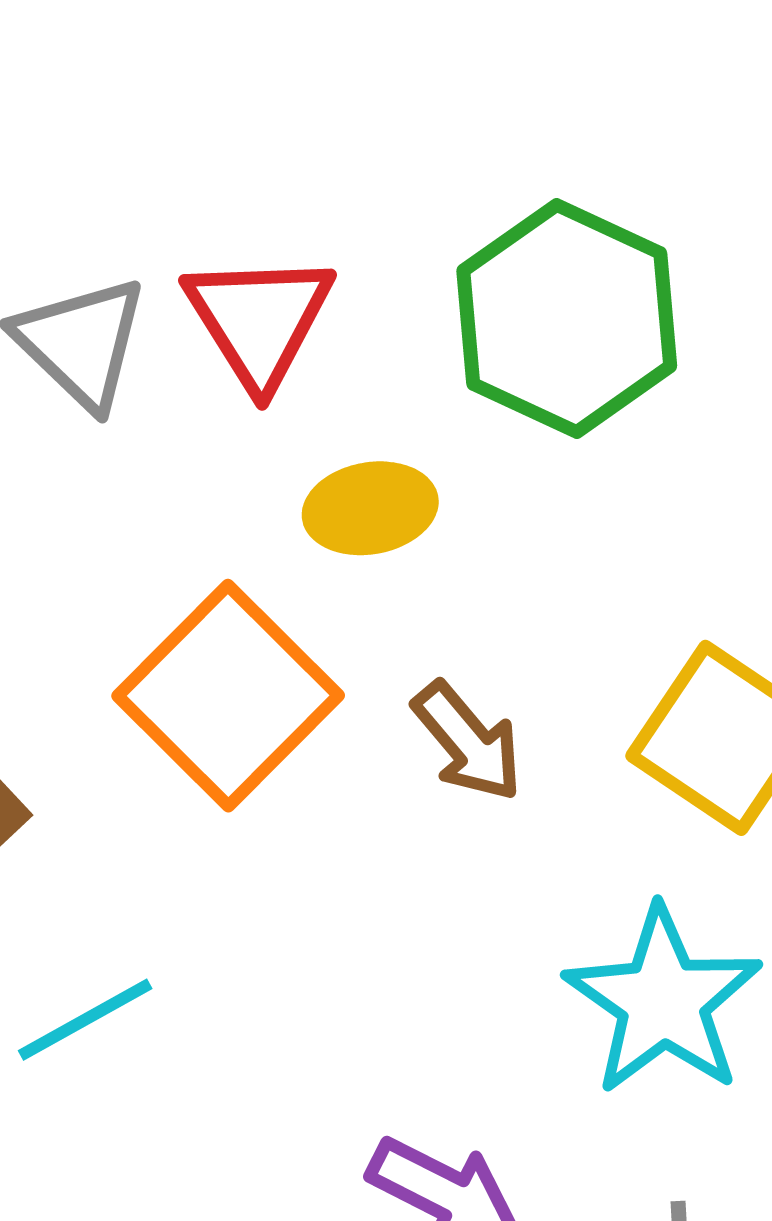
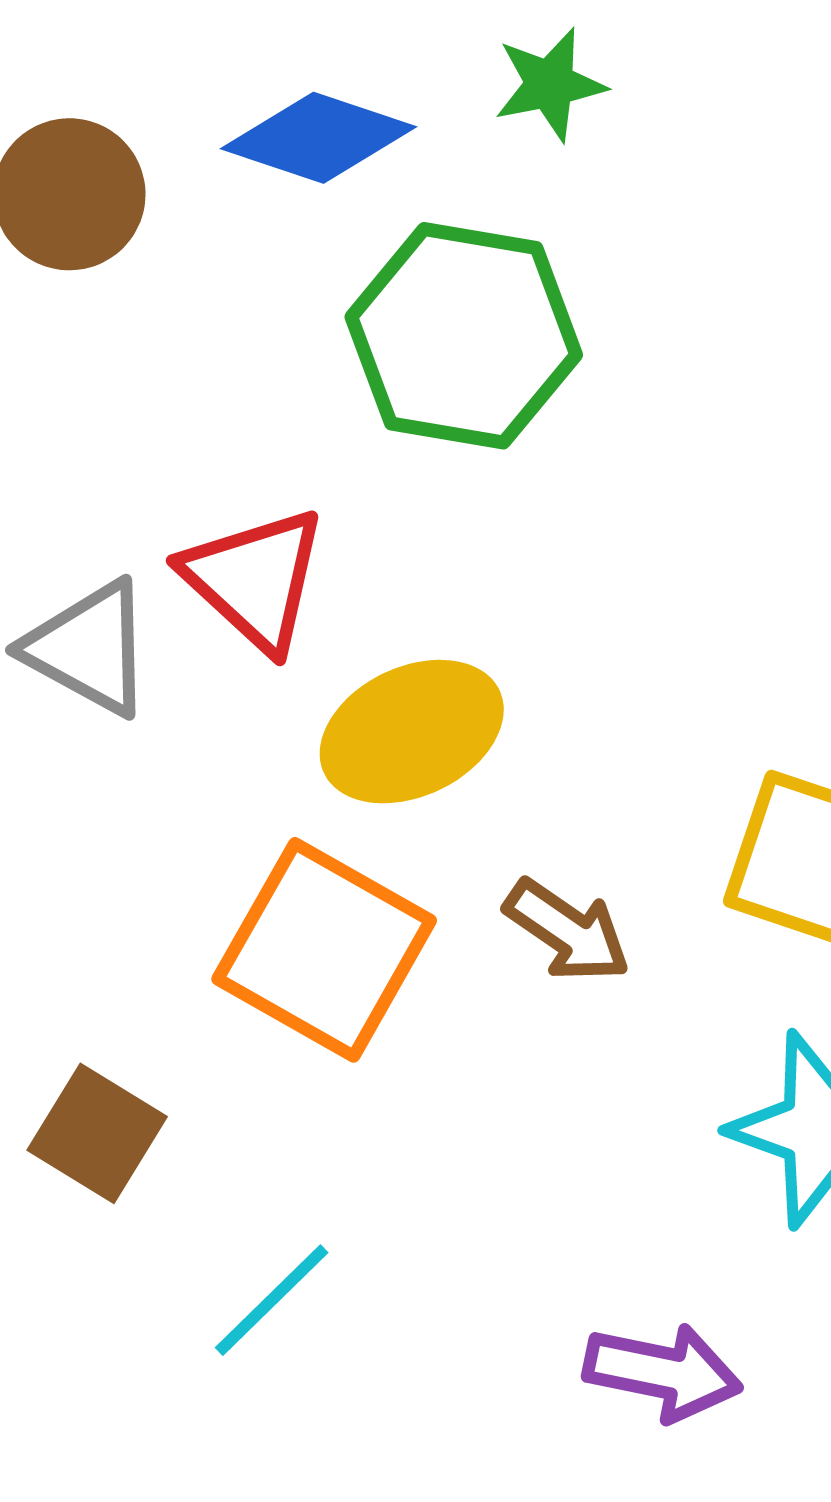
green hexagon: (567, 318) -> (464, 336), moved
yellow ellipse: (370, 508) -> (412, 732), size x1.4

